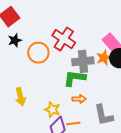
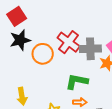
black star: (15, 40) -> (20, 40), size x1.5
gray cross: (83, 61) -> (90, 49), moved

